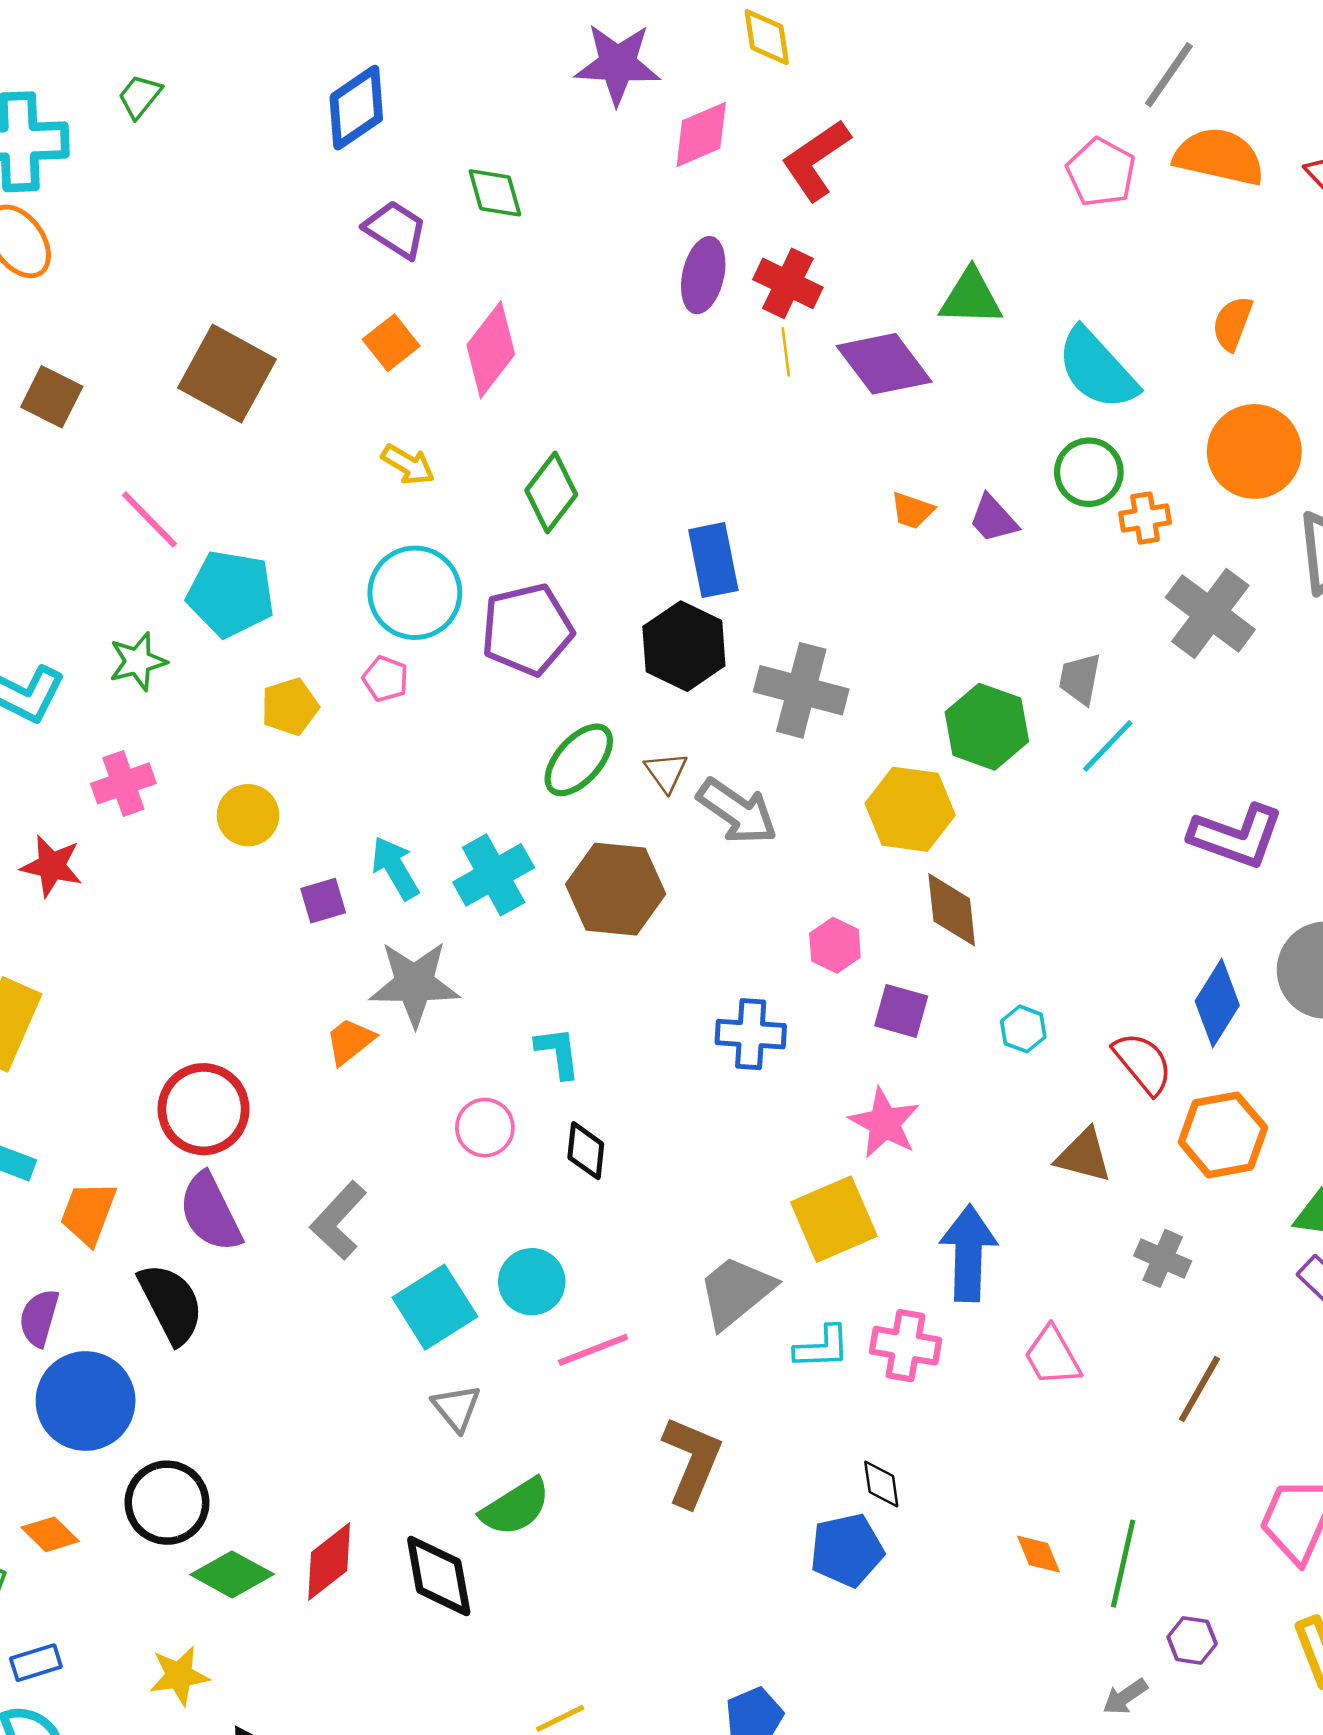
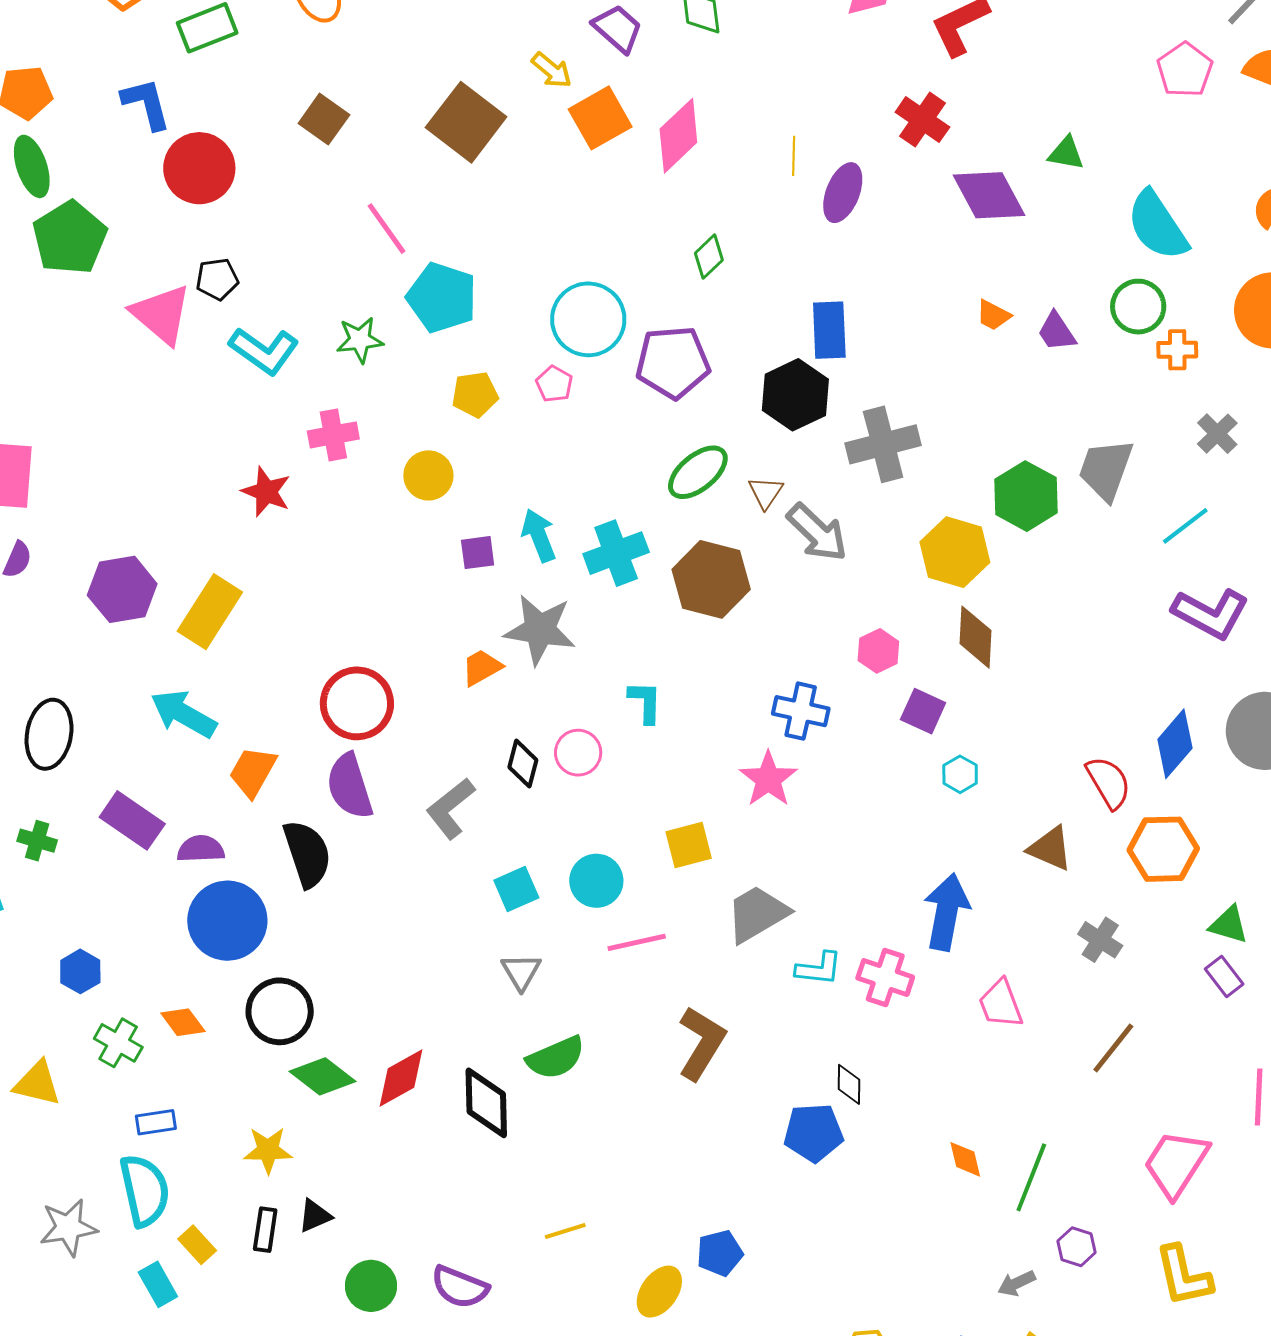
purple ellipse: (703, 275) -> (843, 193), moved
green triangle: (971, 297) -> (1066, 153), size x0.7
orange square: (391, 343) -> (600, 118), size x1.4
yellow line: (786, 352) -> (794, 156), moved
yellow arrow: (408, 465) -> (552, 70), moved
green diamond: (551, 492) -> (709, 257), size x0.7
gray cross: (1210, 613) -> (1217, 434), size x0.6
gray trapezoid: (1080, 679) -> (1106, 470), size x1.5
gray cross: (801, 690) -> (883, 444), turned -38
cyan line: (1108, 746) -> (1185, 526), moved
cyan hexagon: (1023, 1029) -> (960, 774), moved
pink star: (884, 1123) -> (768, 779), moved
black diamond: (586, 1151) -> (523, 764), moved
yellow square: (834, 1219) -> (689, 845), moved, size x0.7
cyan square: (435, 1307) -> (516, 889), size x0.7
purple semicircle: (39, 1318) -> (201, 849), turned 63

